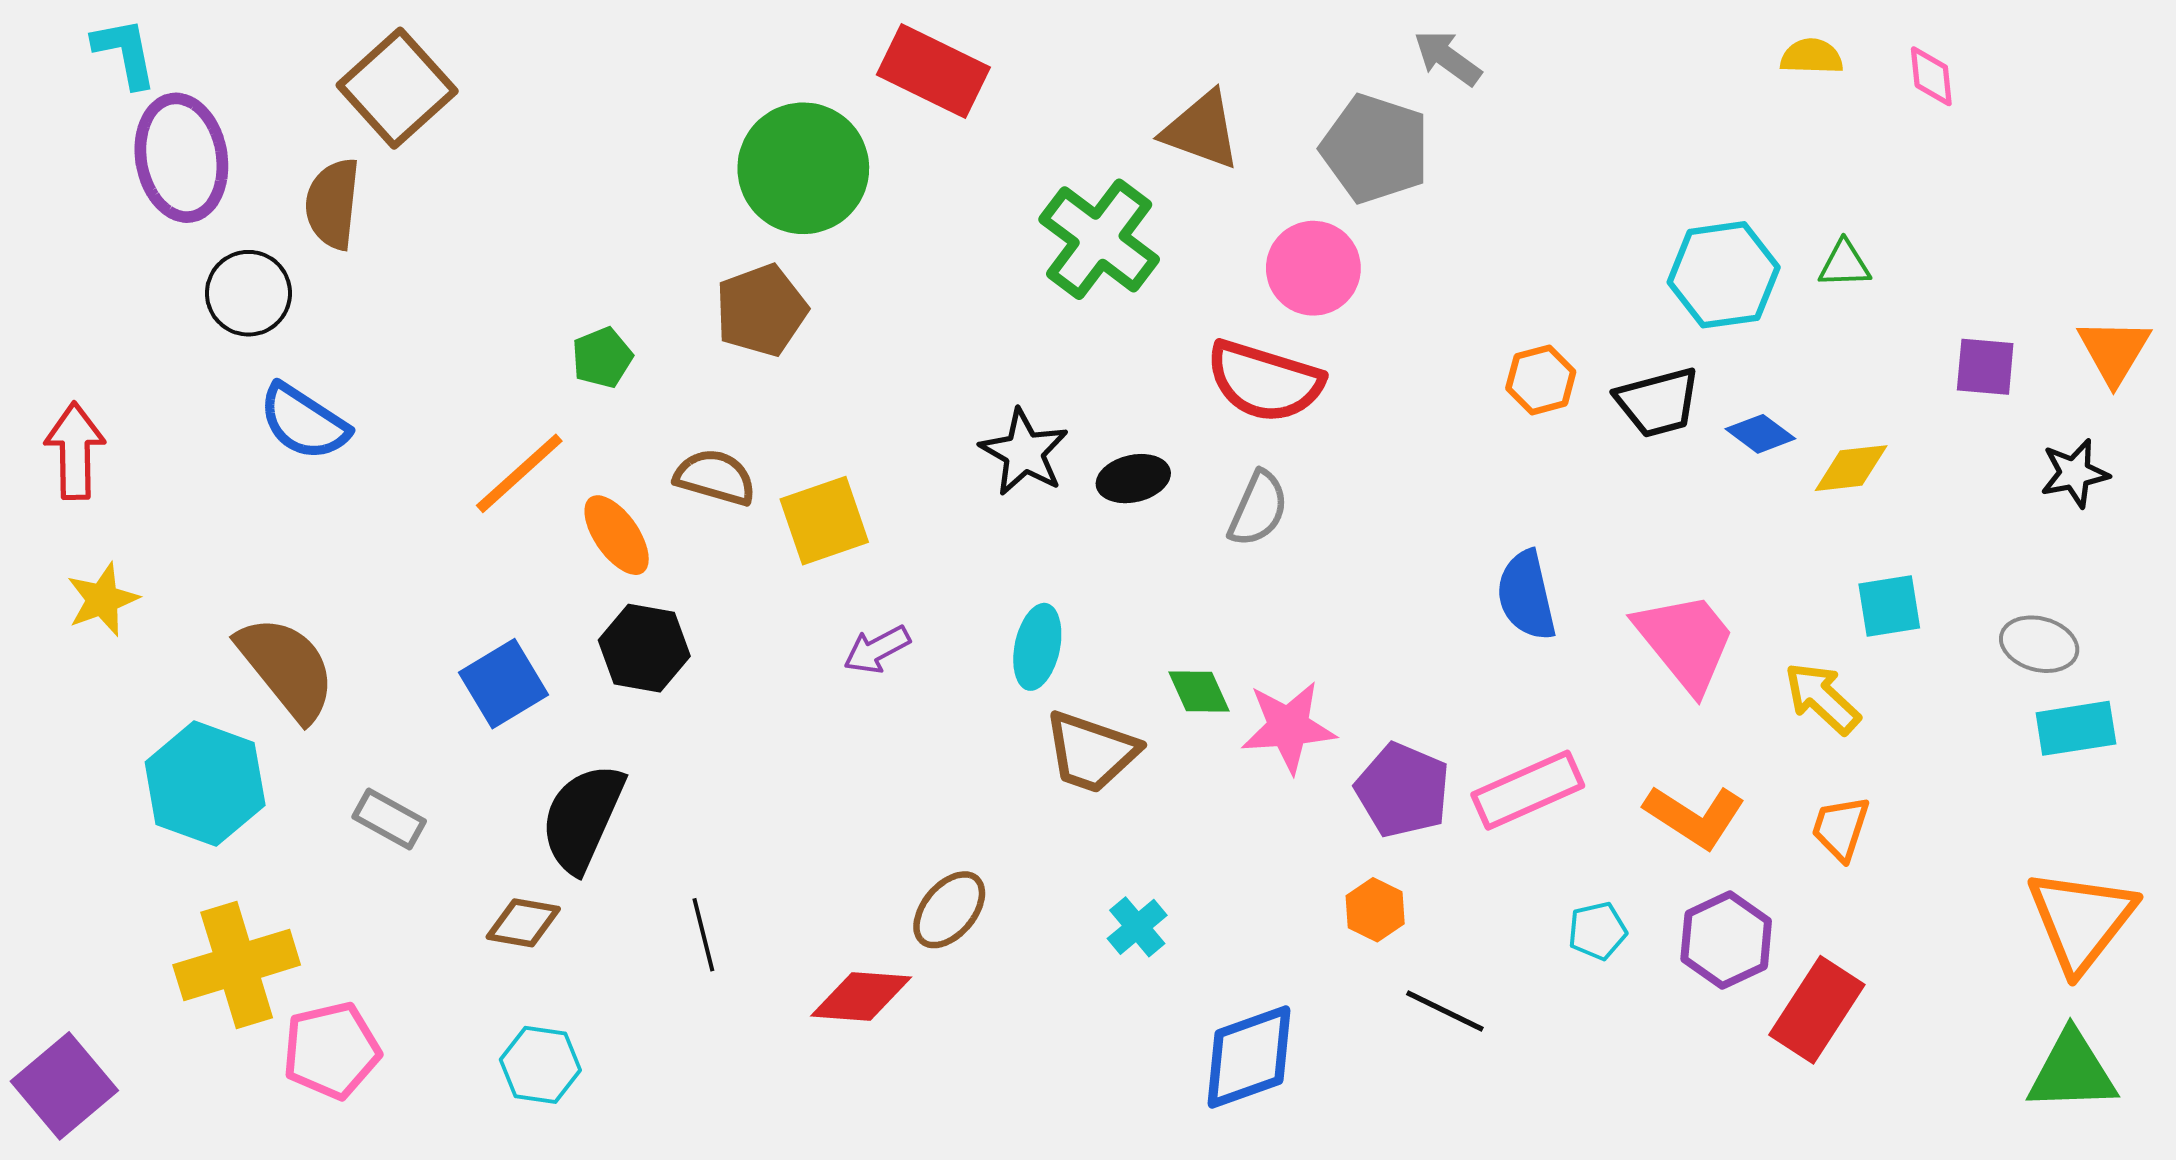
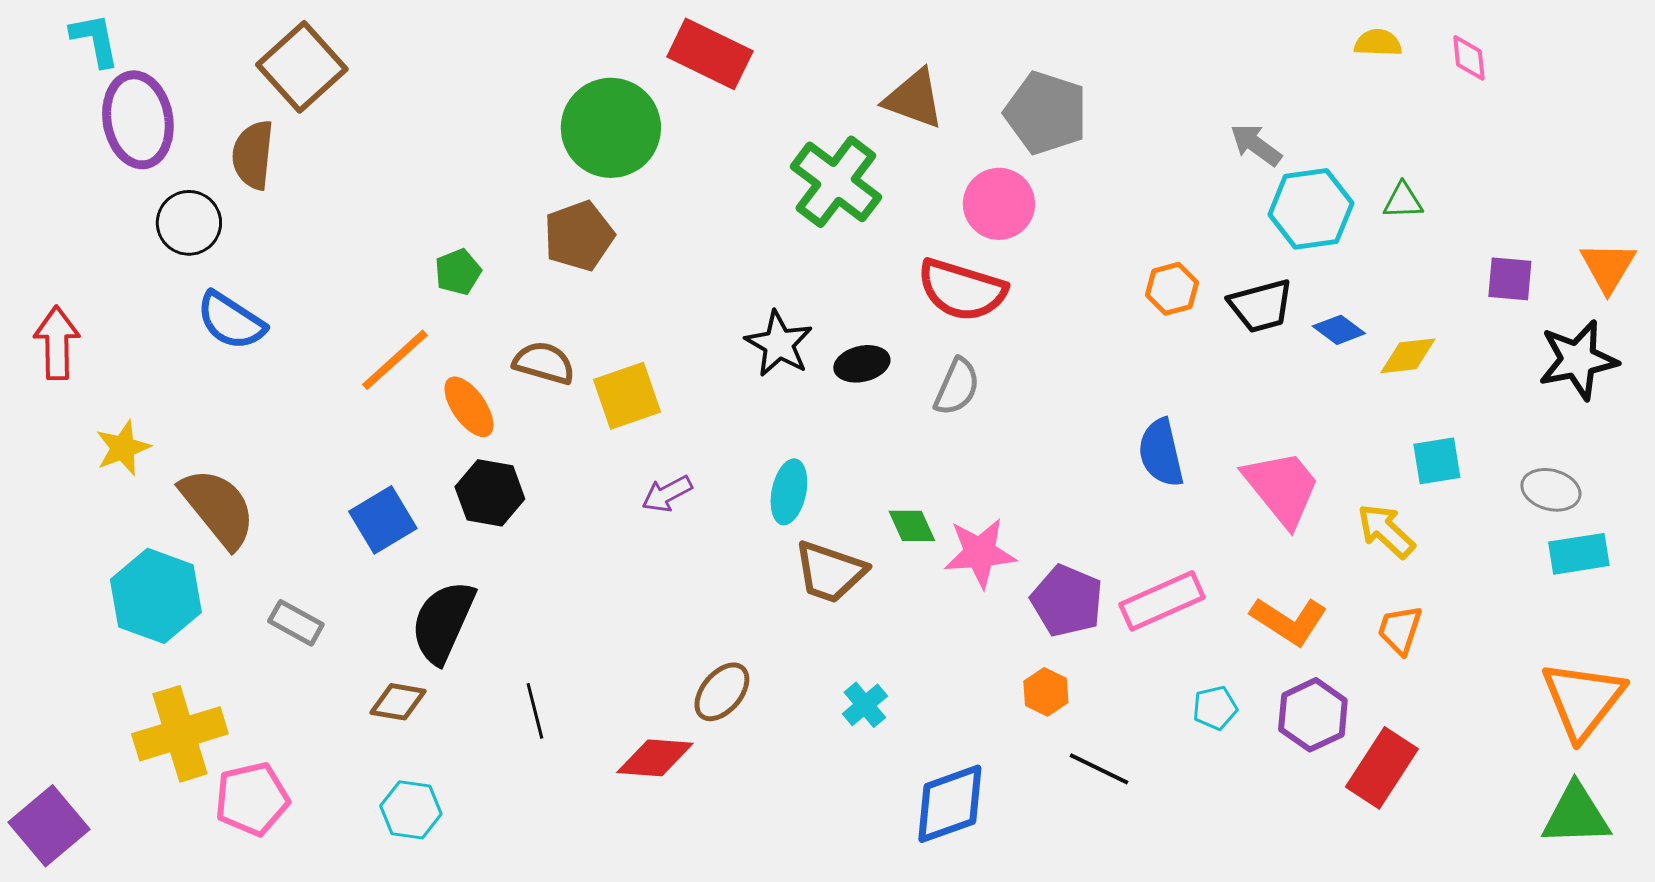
gray arrow: (1447, 58) -> (1256, 145), moved
black star: (2075, 473) -> (1578, 360), size x1.5
yellow star: (103, 599) -> (123, 448), moved

